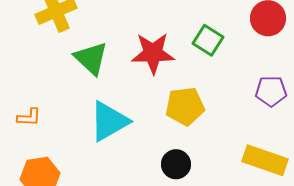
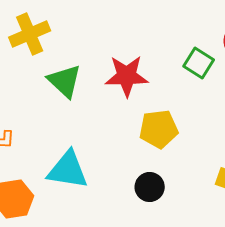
green square: (208, 40) -> (199, 63), moved
cyan triangle: (109, 121) -> (68, 170), moved, turned 39

